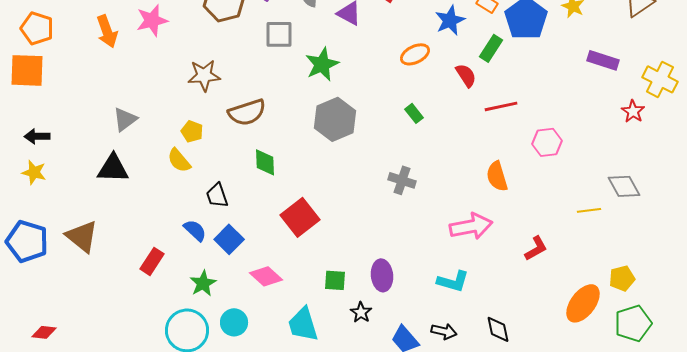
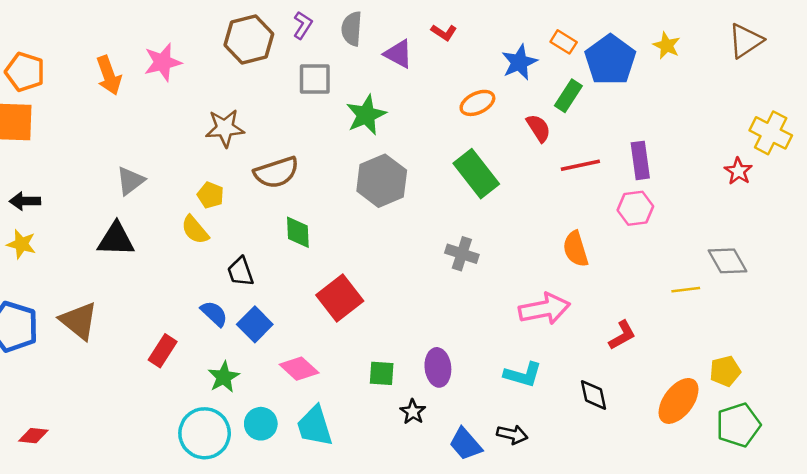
purple rectangle: (603, 60) -> (640, 160), moved, turned 64
green rectangle: (414, 113) -> (476, 174), size x2.0
cyan trapezoid: (303, 324) -> (315, 426), moved
black diamond: (498, 329) -> (594, 395), moved

